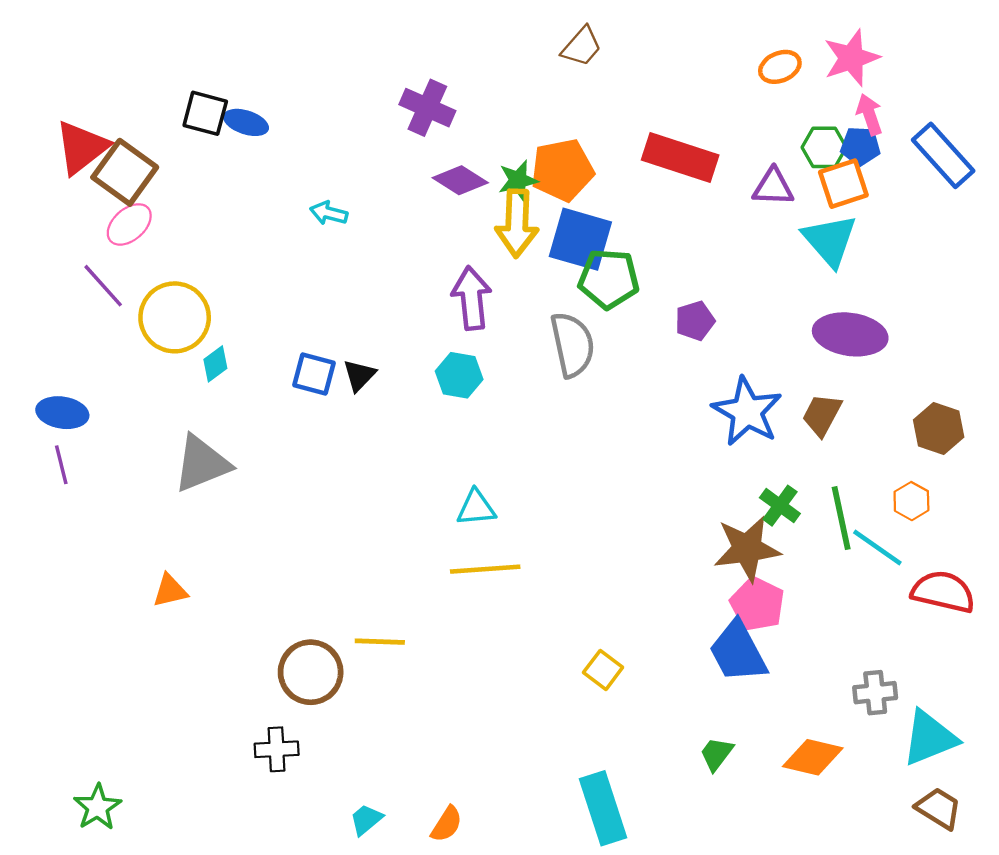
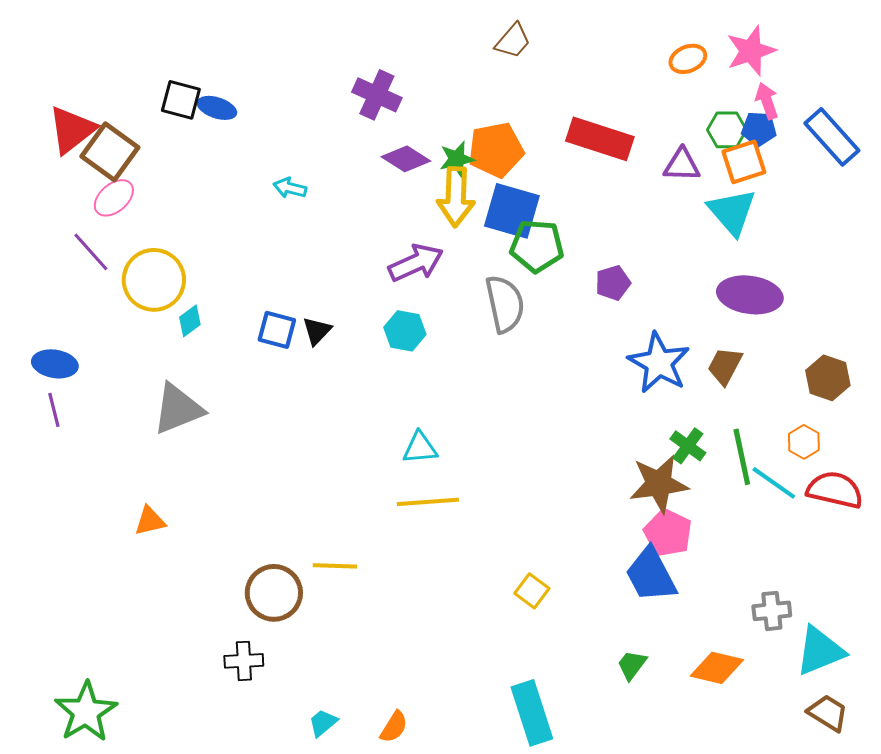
purple arrow: (472, 298) -> (416, 263), turned 72
red semicircle: (943, 592) -> (835, 490), moved
green star: (97, 807) -> (86, 712), size x1.5

